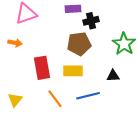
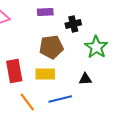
black cross: (91, 21) -> (73, 24), moved

